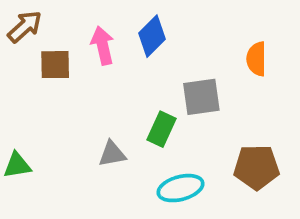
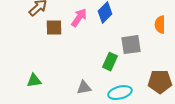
pink arrow: (103, 46) -> (79, 18), turned 48
gray triangle: (112, 154) -> (84, 88), moved

